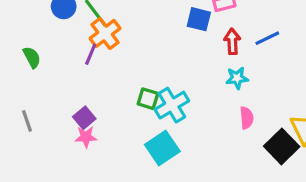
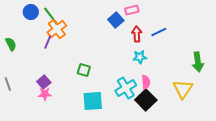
blue square: (199, 19) -> (116, 20), turned 35
cyan cross: (172, 105) -> (126, 88), moved
black square: (282, 146) -> (146, 100), moved
cyan square: (162, 148) -> (93, 101), turned 30

